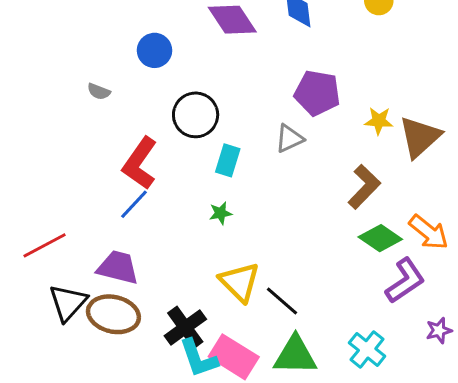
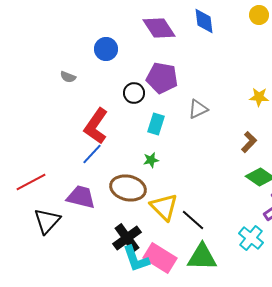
purple pentagon: (317, 93) -> (162, 78), moved
black circle: (196, 115) -> (134, 93), size x0.7
brown L-shape: (364, 187) -> (249, 142), size x0.7
brown ellipse: (113, 314) -> (128, 188), moved
cyan cross: (367, 349) -> (251, 238), moved

